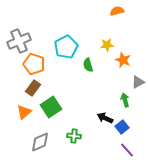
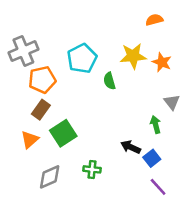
orange semicircle: (117, 11) -> (154, 20), moved
yellow star: (107, 45) -> (133, 56), size x1.5
orange star: (123, 60) -> (162, 62), moved
orange pentagon: (34, 64) -> (42, 80), turned -30
gray triangle: (138, 82) -> (172, 102), turned -40

